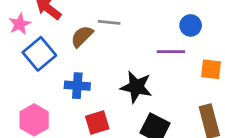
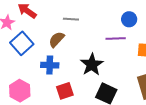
brown semicircle: (82, 36) -> (57, 39), moved
black star: (136, 87) -> (92, 65), turned 30

